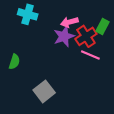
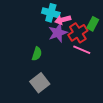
cyan cross: (28, 14) -> (51, 13), moved
green semicircle: (14, 62) -> (37, 54), moved

